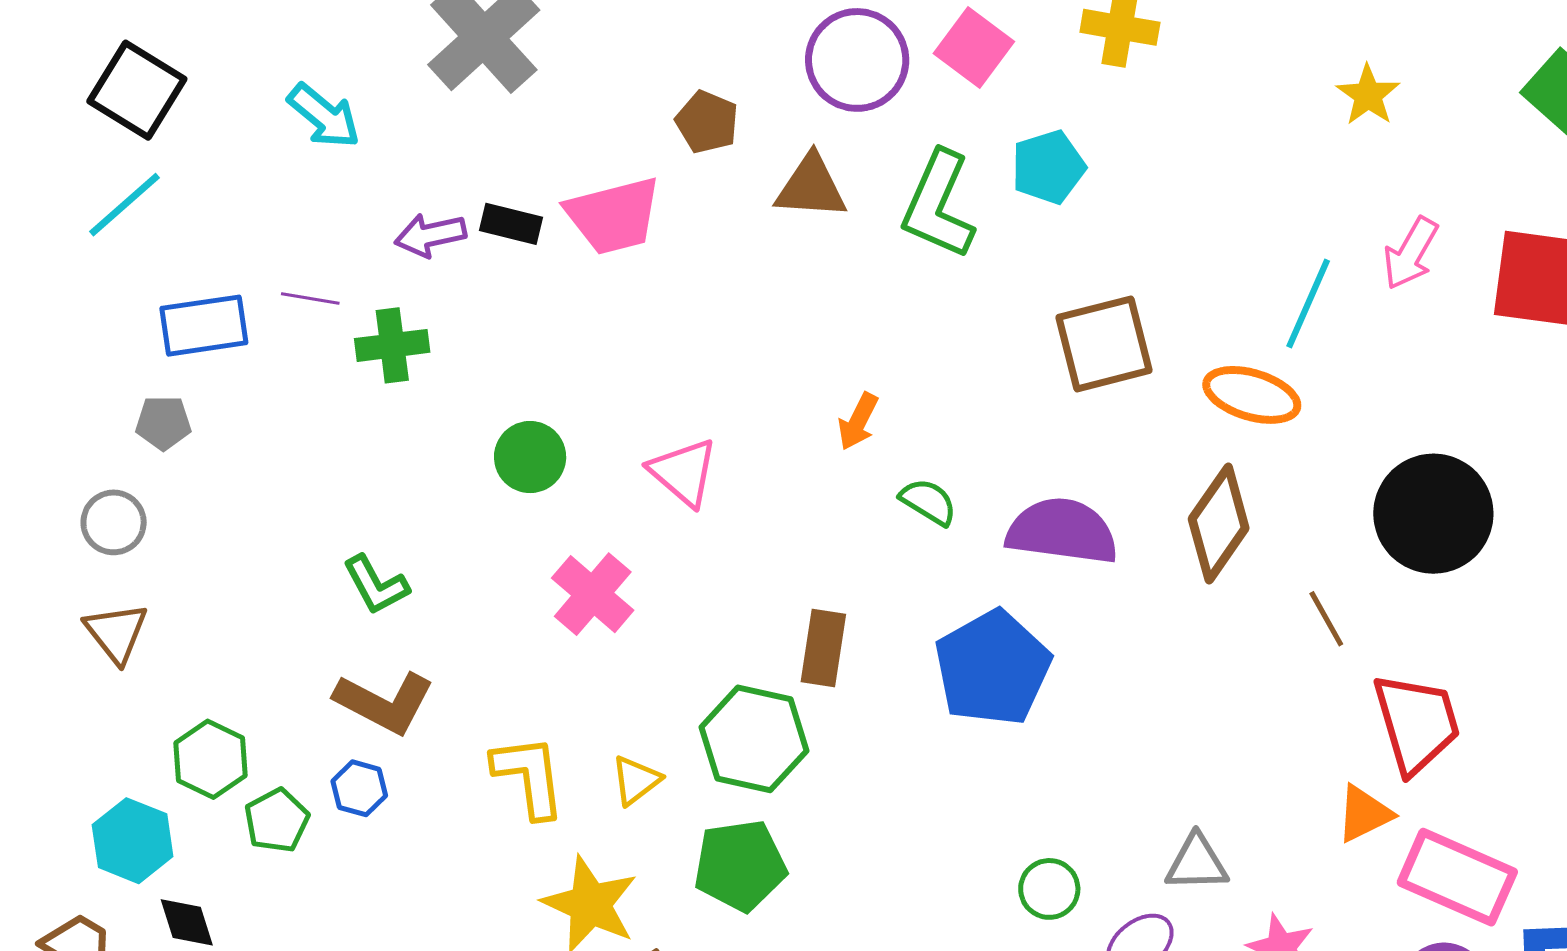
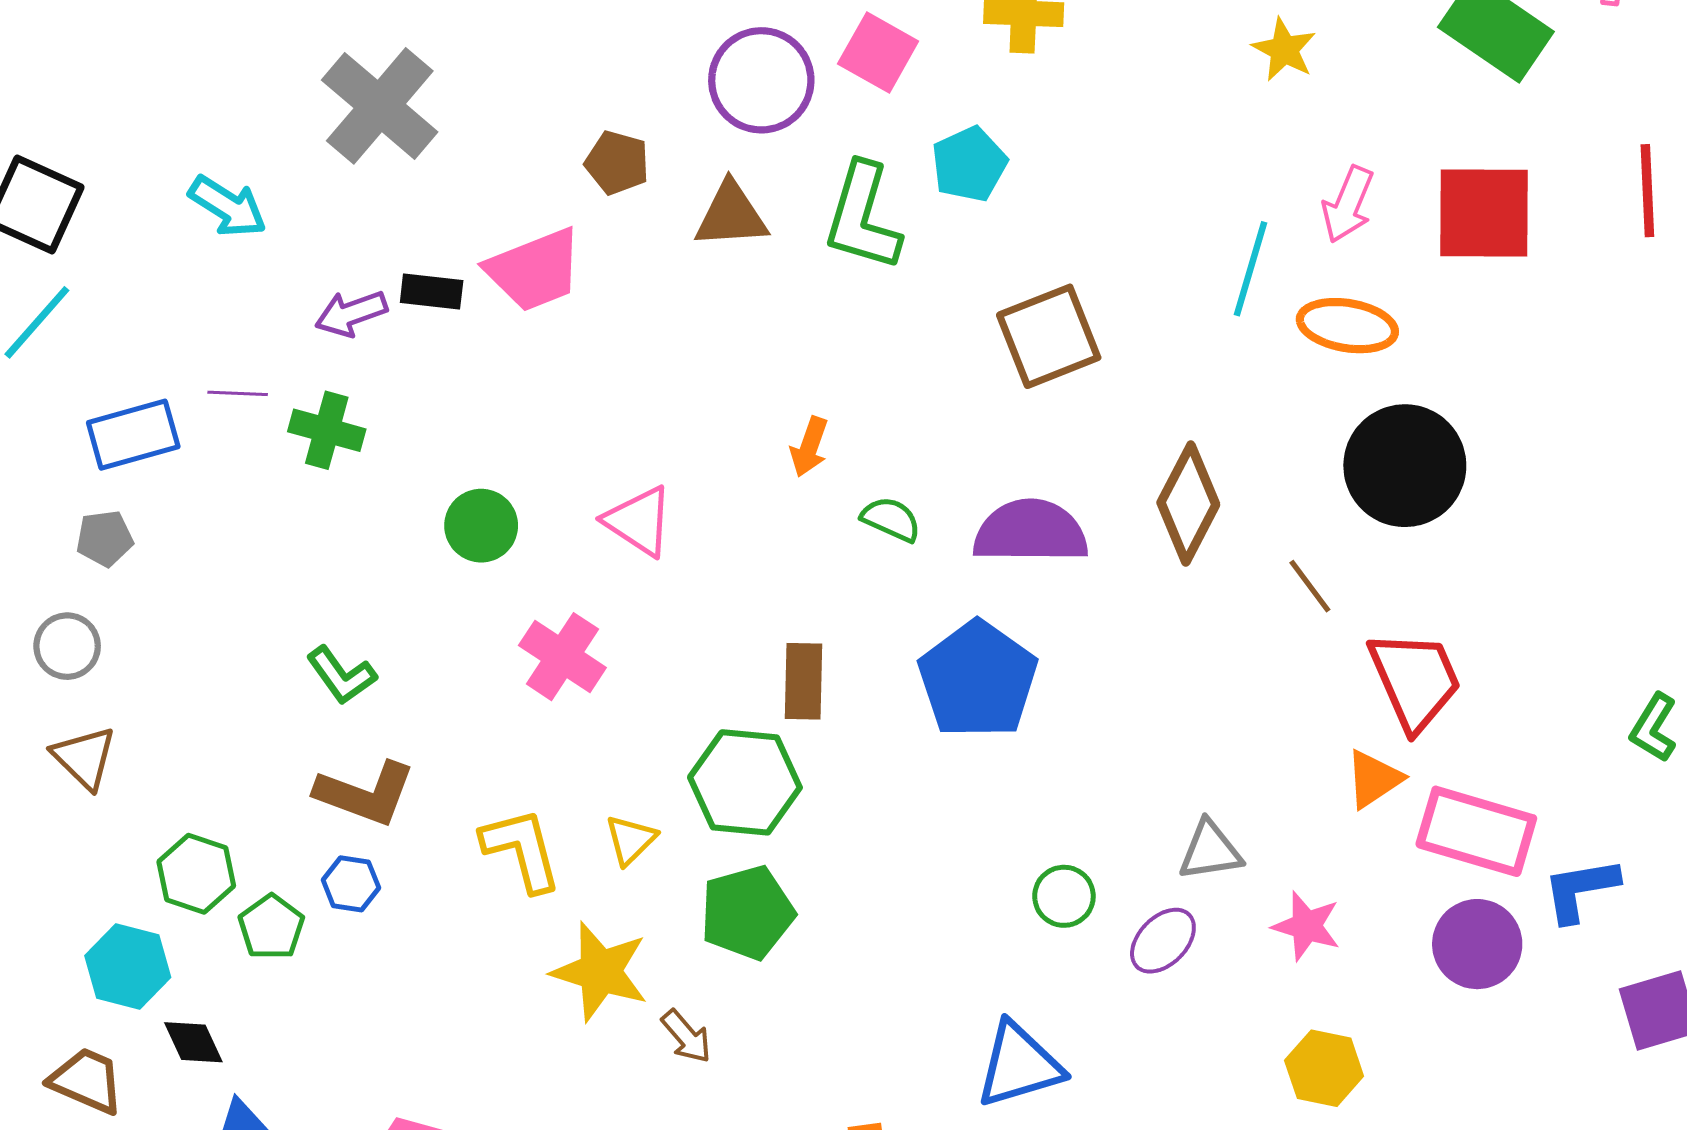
green cross: (392, 345) -> (327, 430), turned 30
orange ellipse: (1252, 395) -> (1347, 326), moved

